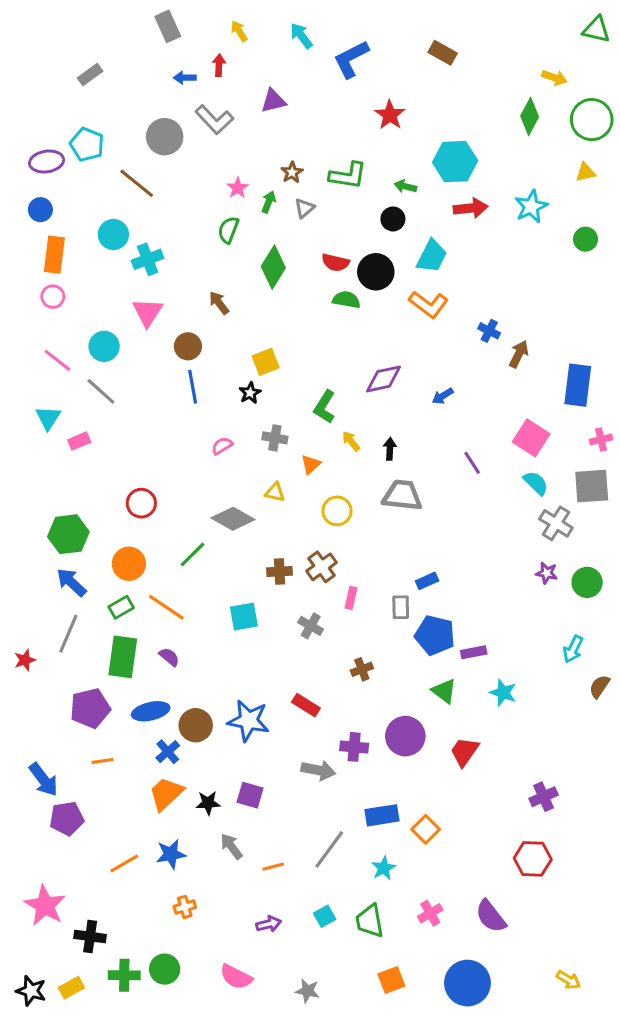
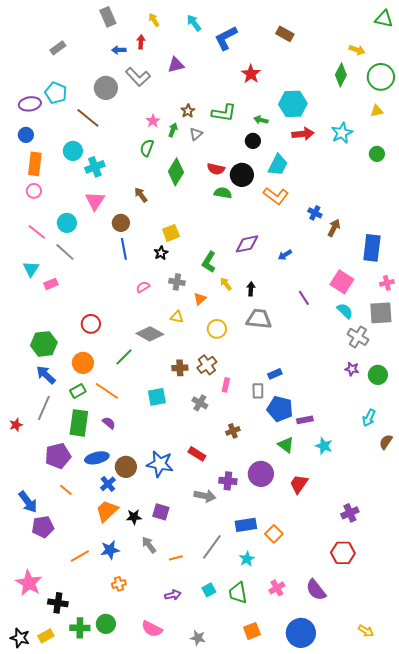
orange line: (103, 761) -> (66, 490), turned 48

